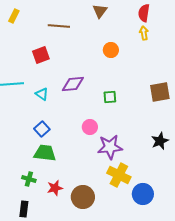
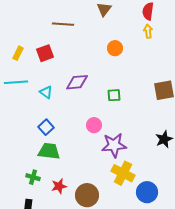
yellow rectangle: (14, 16) -> (18, 53), moved

